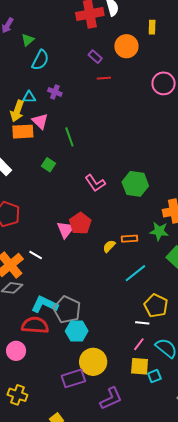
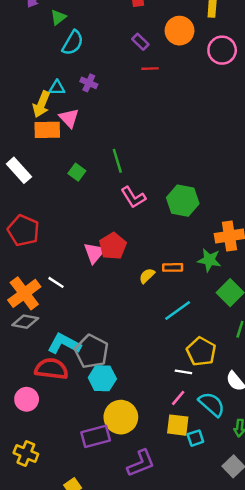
pink circle: (164, 83) -> (222, 50), moved
green line: (69, 137) -> (117, 161), moved

